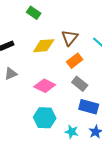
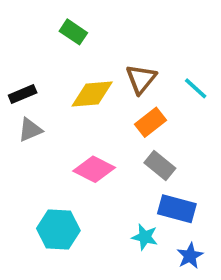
gray triangle: (11, 74) -> (30, 130), moved
cyan hexagon: (45, 118) -> (58, 229), moved
cyan star: (72, 132) -> (145, 237), moved

